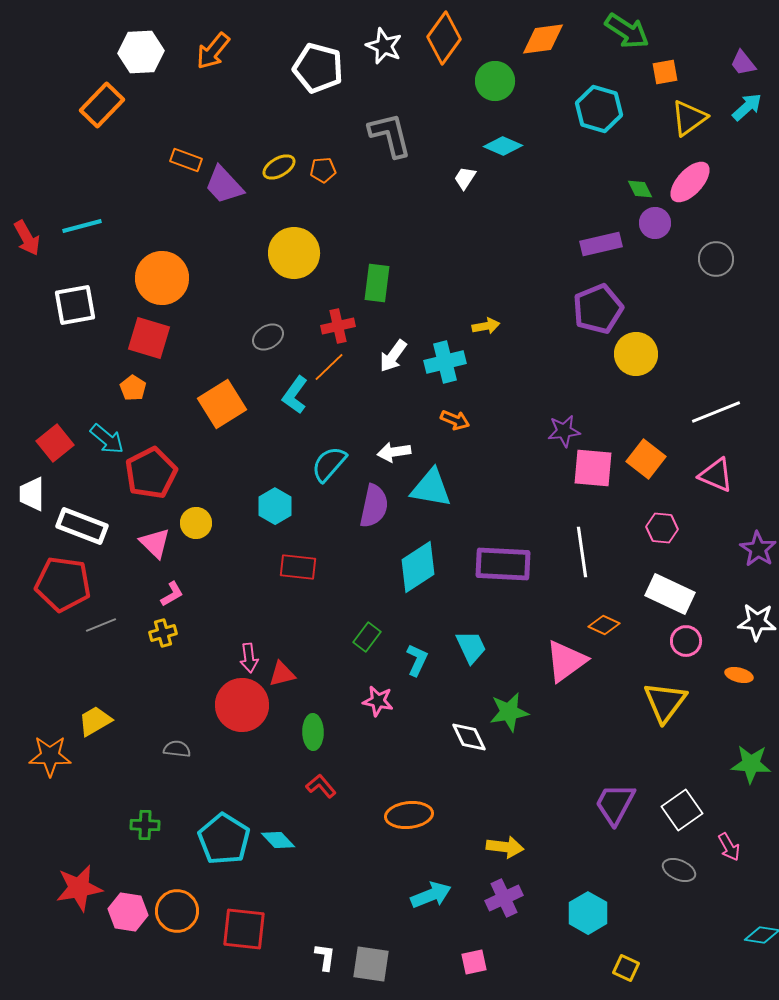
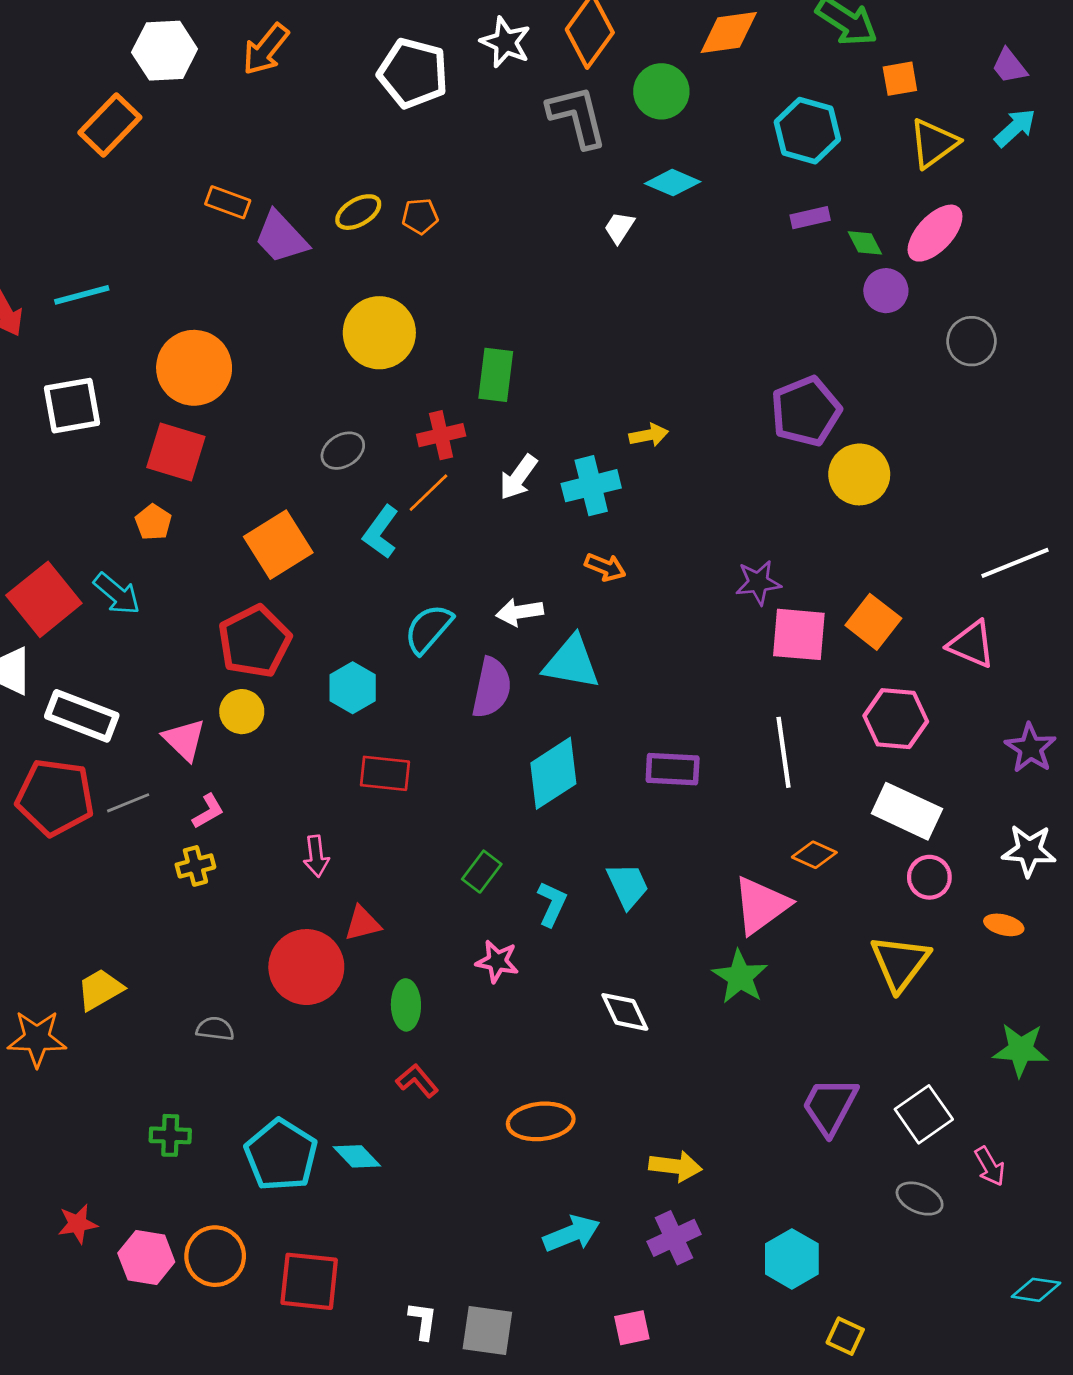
gray L-shape: (390, 135) -> (577, 117), moved
purple rectangle: (601, 244) -> (810, 218), moved, size x0.7
white line: (716, 412) -> (1015, 563), moved
red square: (55, 443) -> (44, 599), size x1.4
red pentagon: (151, 473) -> (254, 641), moved
pink hexagon: (662, 528) -> (896, 719), size x1.4
purple rectangle: (503, 564) -> (673, 769), size x0.7
gray line: (101, 625) -> (128, 803), moved
pink arrow: (249, 658) -> (316, 856), moved
green star: (509, 712) -> (740, 977), moved, turned -30
red star: (79, 888) -> (78, 1224), size x0.6

